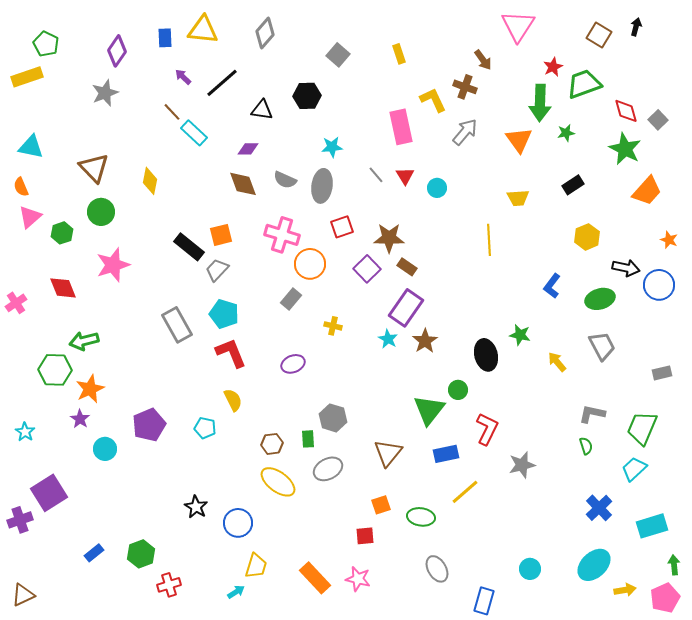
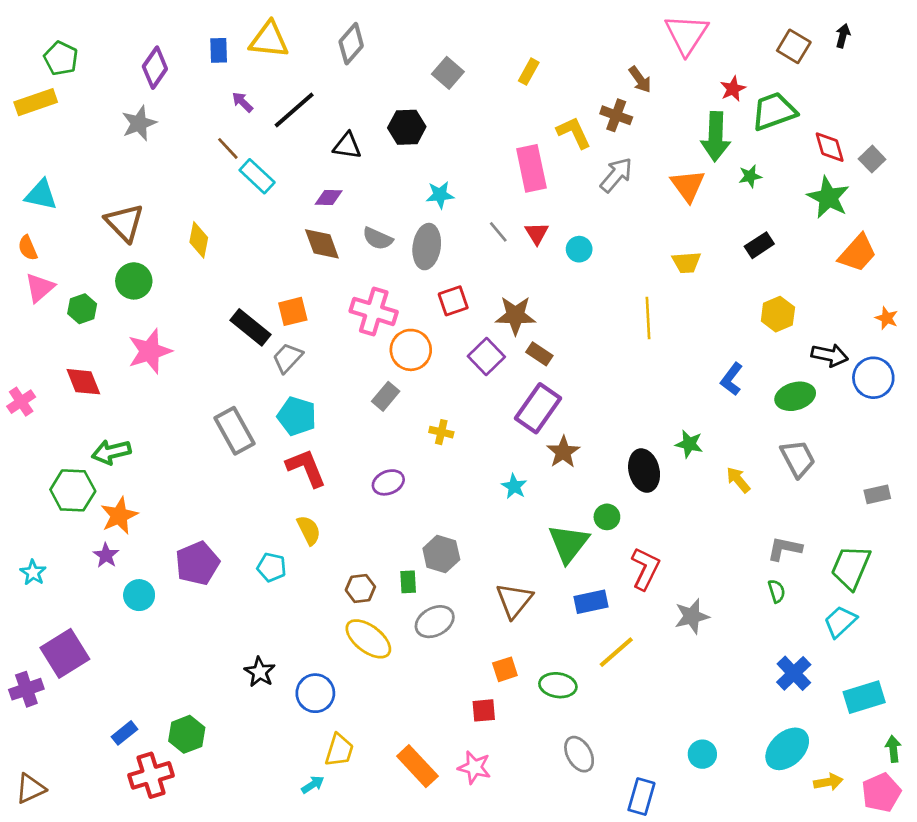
yellow rectangle: (399, 54) -> (529, 72), turned 48
cyan star: (388, 339) -> (514, 486), moved
red cross: (169, 585) -> (151, 775), moved, size x1.4

